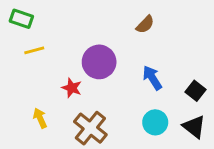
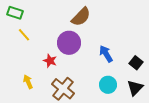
brown semicircle: (145, 24) -> (81, 17), moved, size x1.5
yellow line: (34, 50) -> (24, 35), turned 64
black triangle: (194, 127) -> (135, 88), turned 36

